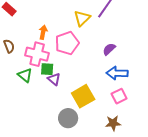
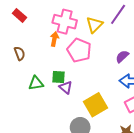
pink pentagon: (67, 43) -> (79, 50), turned -30
pink cross: (37, 54) -> (65, 22), moved
green triangle: (25, 75) -> (36, 83), turned -49

